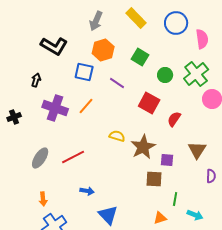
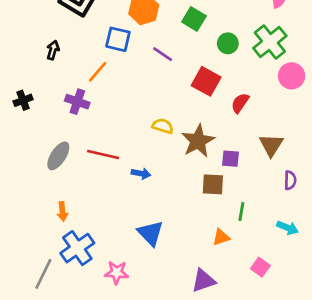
orange line: (86, 106) -> (98, 72), moved
purple cross: (55, 108) -> (77, 102), moved, size x0.7
red line: (73, 157) -> (103, 155), turned 40
blue arrow: (87, 191) -> (141, 173), moved
cyan arrow: (195, 215) -> (287, 228), moved

